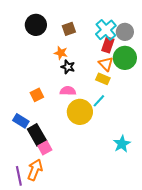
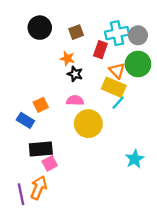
cyan cross: (106, 30) -> (117, 33), turned 30
red rectangle: (108, 45) -> (100, 50), moved
yellow rectangle: (103, 79) -> (114, 87), size x1.5
cyan line: (99, 101) -> (118, 103), moved
blue rectangle: (21, 121) -> (25, 120), moved
black rectangle: (37, 135) -> (41, 149), turned -65

